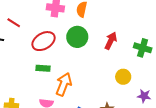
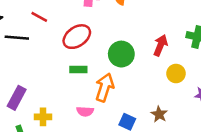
green circle: (77, 37) -> (121, 54), moved
red arrow: (111, 41) -> (160, 45), moved

